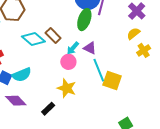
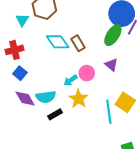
cyan arrow: (73, 48) -> (70, 80), moved
cyan line: (99, 70) -> (109, 112), moved
cyan semicircle: (22, 75) -> (46, 97), moved

